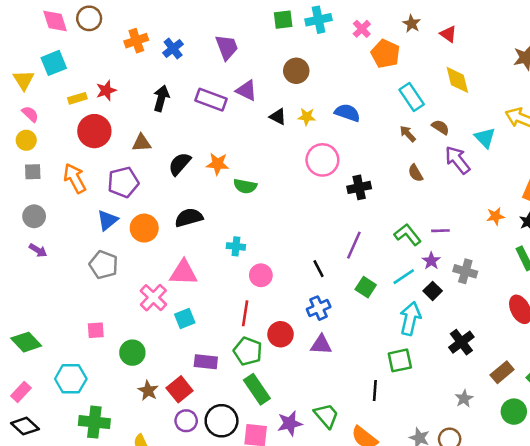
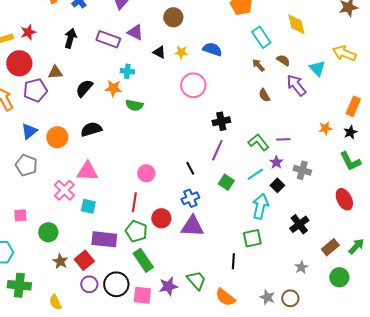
purple pentagon: (123, 182) -> (35, 90), moved
black cross: (359, 187) -> (221, 121), moved
cyan cross: (236, 246) -> (127, 71), moved
cyan square: (185, 319) -> (88, 206), turned 35
purple triangle: (321, 345) -> (192, 226), size x1.4
purple rectangle: (206, 362) -> (104, 239), size x1.4

